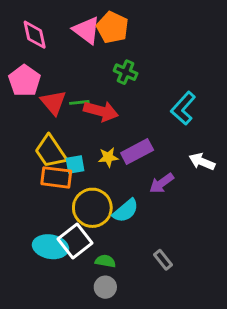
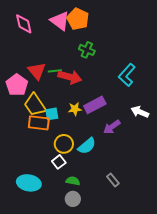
pink pentagon: (25, 81) -> (17, 85), moved
yellow circle: (92, 208) -> (64, 144), size x0.7
white square: (75, 241) -> (59, 162), moved, size x0.6
cyan ellipse: (50, 247) -> (29, 183), moved

